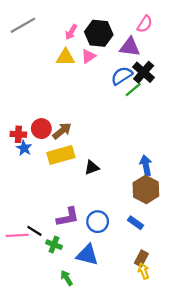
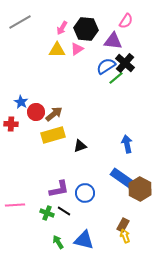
red cross: (18, 134) -> (11, 124), moved
blue star: (24, 148) -> (21, 102), moved
brown hexagon: (146, 189) -> (140, 189), moved
blue rectangle: (136, 223) -> (122, 178), moved, size x1.6
black line: (34, 231) -> (64, 211), moved
blue triangle: (87, 255) -> (84, 240), moved

